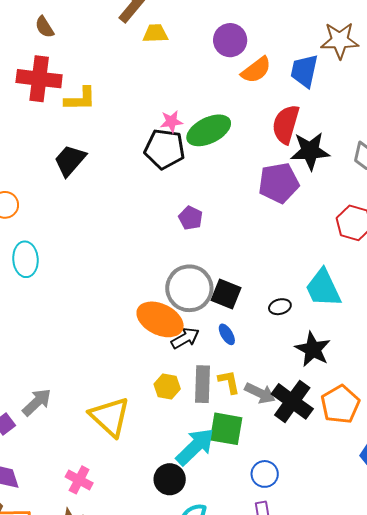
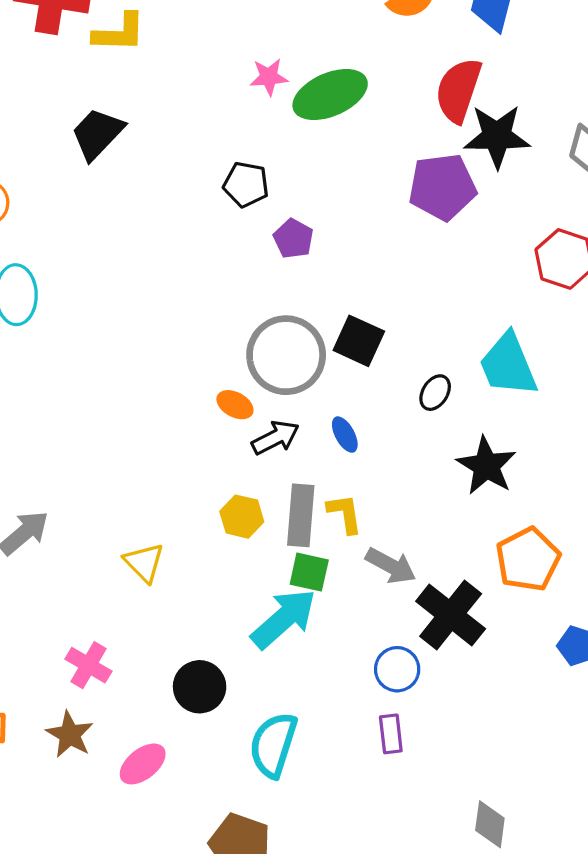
black pentagon: (165, 149) -> (246, 184), moved, size x0.7
black square: (226, 294) -> (359, 341), moved
black ellipse: (280, 307) -> (435, 393), turned -45
orange ellipse: (160, 319) -> (235, 405), size x0.5
gray arrow: (260, 393) -> (391, 566), moved
black cross: (292, 401) -> (451, 615), moved
yellow triangle: (110, 417) -> (144, 563), size x0.6
green square: (226, 429) -> (309, 572), moved, size x0.7
black circle: (170, 479) -> (200, 687), moved

